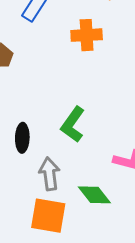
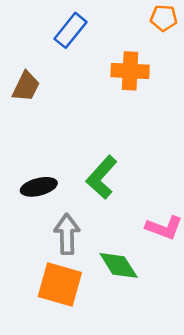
black ellipse: (22, 138) -> (39, 187), turned 68

